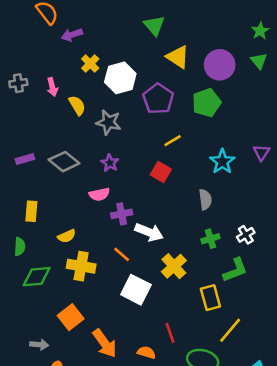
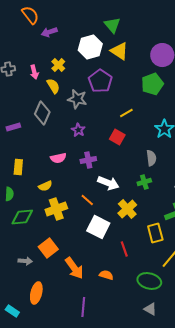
yellow triangle: (178, 57) -> (119, 51), moved
yellow cross: (90, 64) -> (58, 65), moved
white hexagon: (120, 78) -> (90, 47), moved
purple pentagon: (158, 99) -> (100, 81), moved
gray diamond: (64, 162) -> (42, 113), moved, turned 75
pink semicircle: (99, 194) -> (58, 158), moved
purple cross: (122, 214) -> (88, 160), moved
green cross: (210, 239) -> (144, 182), moved
yellow cross: (81, 266) -> (56, 209), turned -30
red line: (170, 333) -> (124, 249), moved
gray arrow: (39, 345) -> (25, 261), moved

